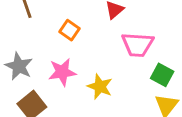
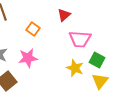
yellow star: (100, 87) -> (75, 68), moved

